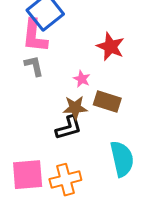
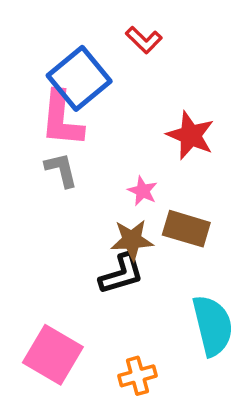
pink square: (28, 175) -> (53, 355), turned 36
orange cross: (65, 180) -> (138, 376), moved, size x0.7

